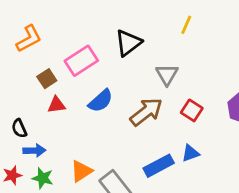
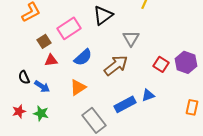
red square: (192, 110) -> (161, 64), moved
blue arrow: (34, 150) -> (42, 86), moved, turned 35
orange triangle: (81, 171) -> (78, 87), moved

